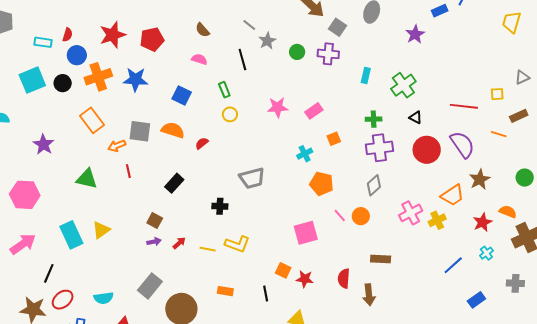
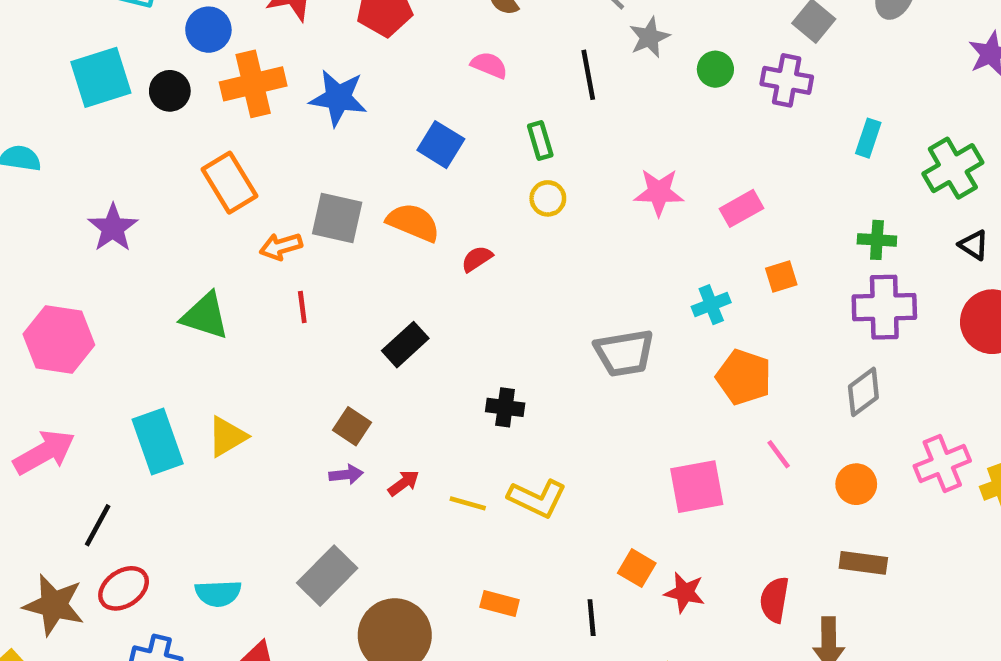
gray trapezoid: (252, 178) -> (624, 353), moved
orange circle: (361, 216) -> (856, 484), moved

